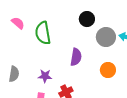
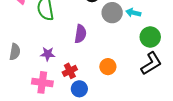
orange circle: (108, 70) -> (108, 67), moved

